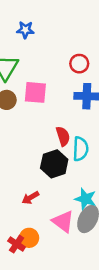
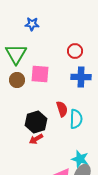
black hexagon: (54, 164) -> (36, 122), moved
red arrow: (30, 198) -> (36, 139), moved

